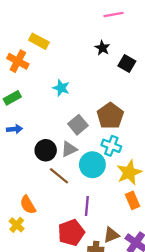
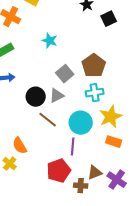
black square: (127, 63) -> (109, 19), turned 35
cyan cross: (111, 146) -> (95, 93), turned -30
cyan circle: (92, 165) -> (81, 123), moved
orange rectangle: (132, 200) -> (114, 142), turned -49

